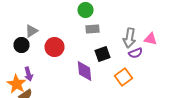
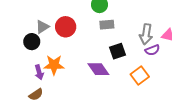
red circle: (54, 47) -> (66, 27), moved
purple diamond: (84, 71) -> (98, 69), turned -30
orange star: (16, 84) -> (54, 65), moved, turned -30

